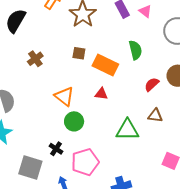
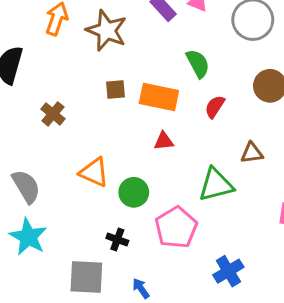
red semicircle: (152, 84) -> (215, 107), moved
orange triangle: (64, 96) -> (94, 172), moved
pink pentagon: (85, 162) -> (176, 227), moved

